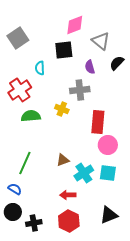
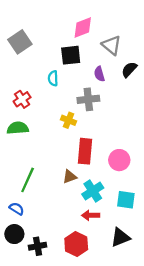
cyan semicircle: (40, 68) -> (53, 78), moved
red cross: (20, 90) -> (22, 99), size x0.7
green semicircle: (31, 116) -> (18, 128), moved
red rectangle: (98, 122) -> (85, 151), moved
cyan square: (108, 173) -> (126, 200), moved
red arrow: (68, 195) -> (91, 215), moved

